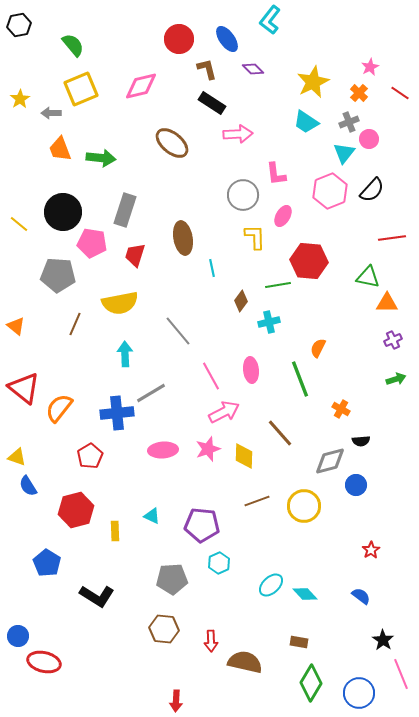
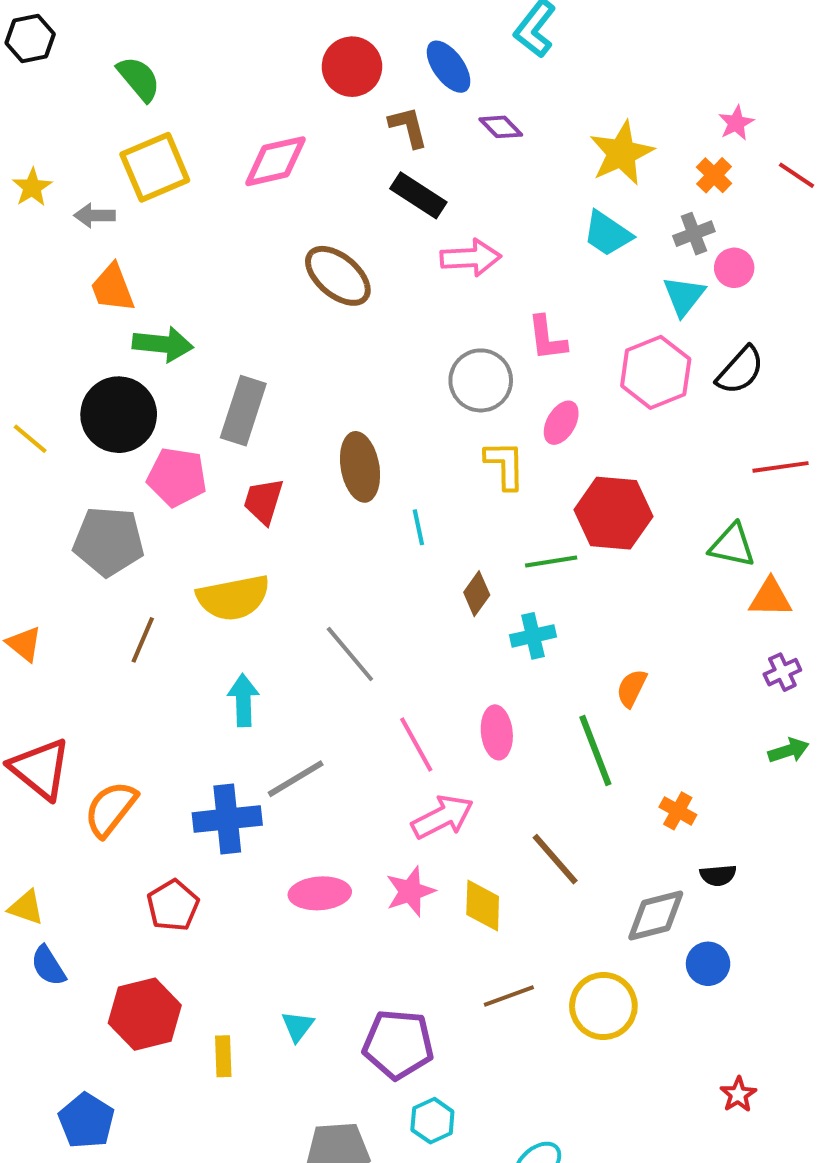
green arrow: (101, 158) -> (163, 344), moved
cyan triangle: (152, 516) -> (298, 1026), turned 42

